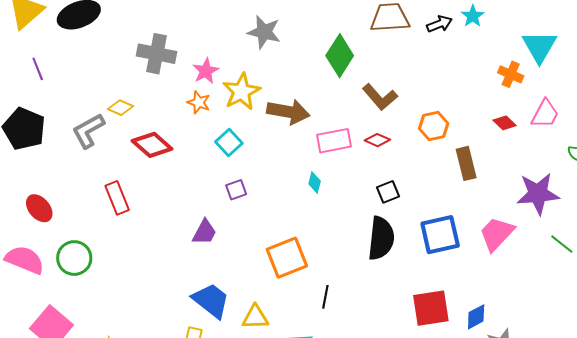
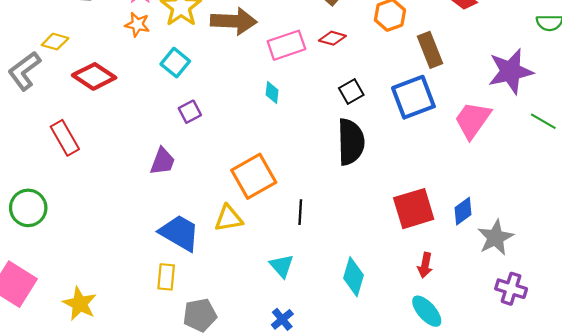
blue square: (440, 235) -> (413, 97), moved
yellow triangle: (255, 317) -> (229, 218), moved

